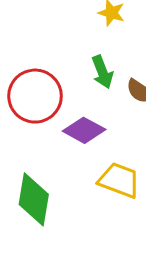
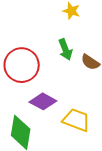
purple diamond: (84, 130) -> (43, 101), moved

